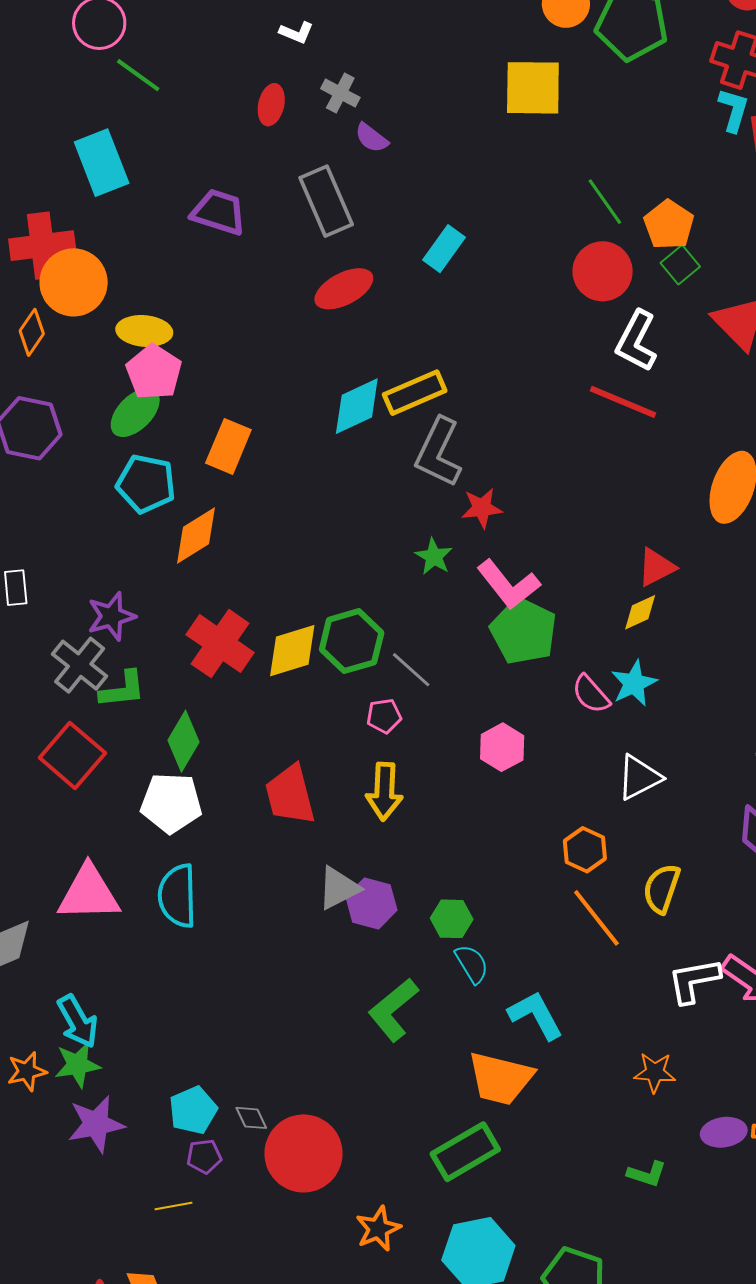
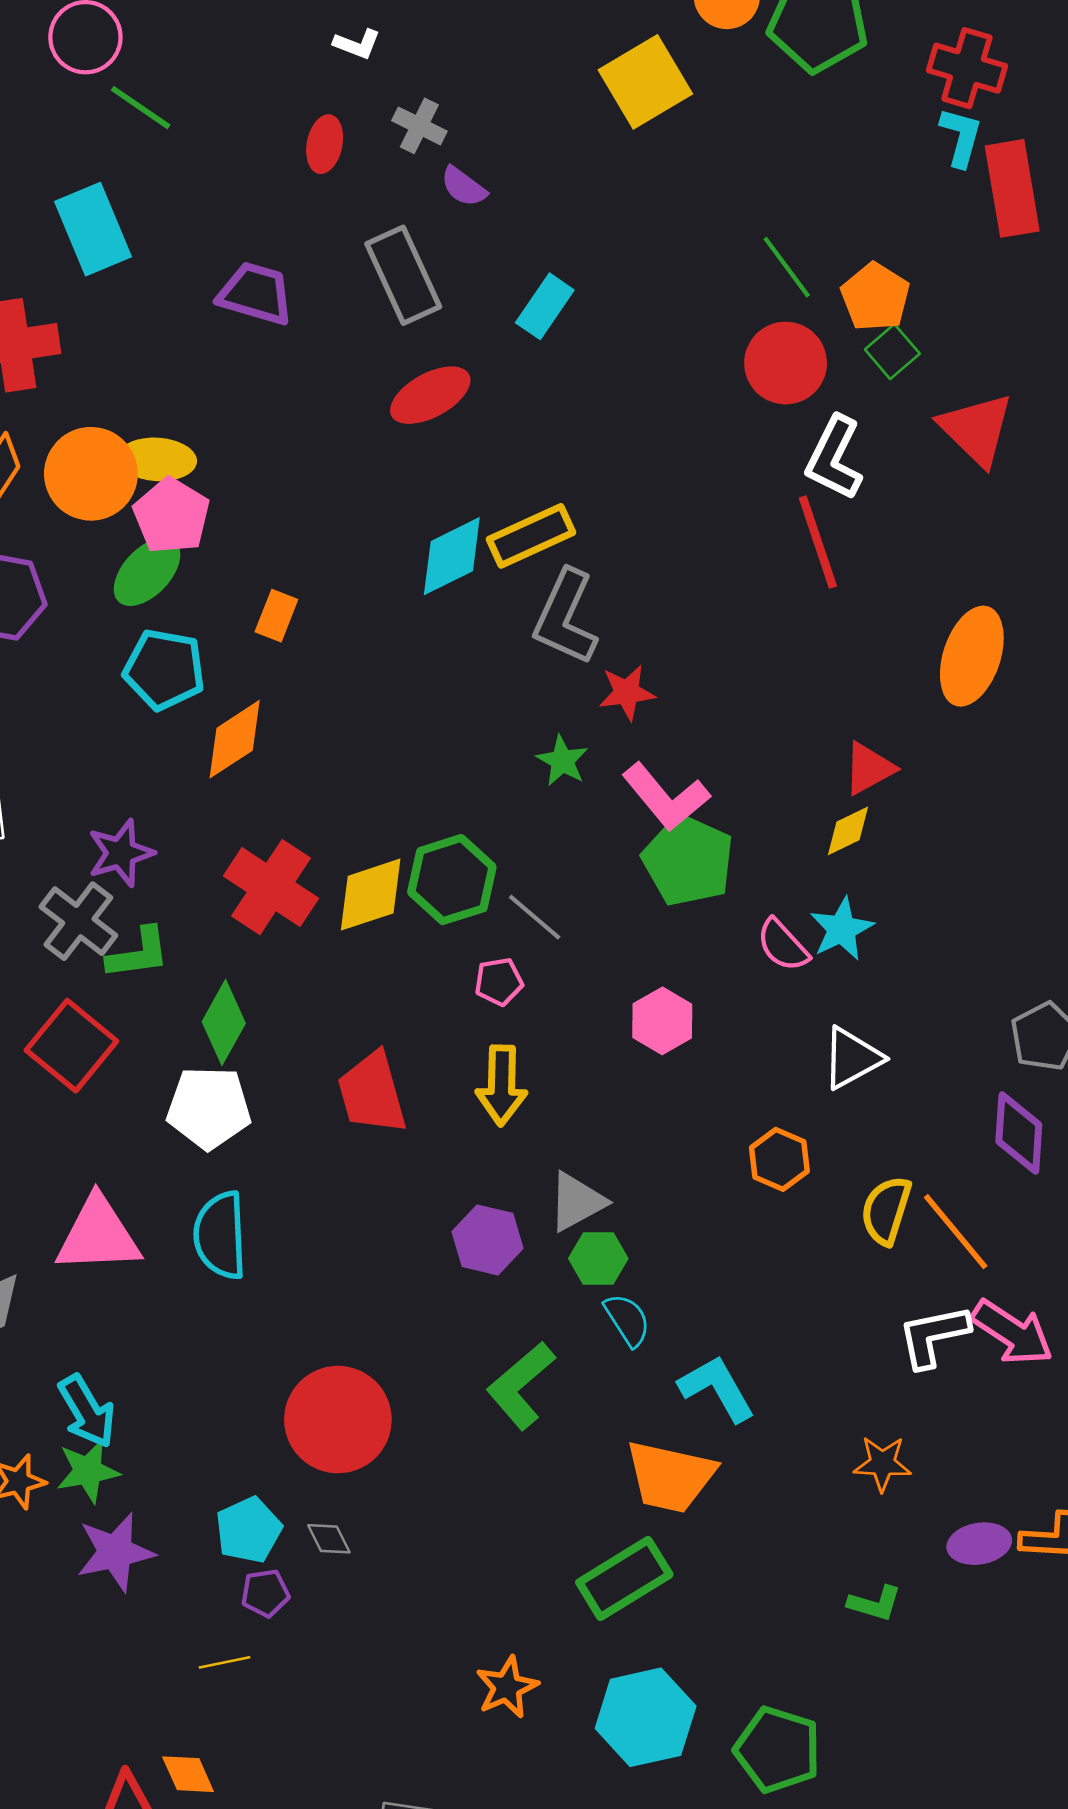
yellow square: (533, 88) -> (645, 82), moved, turned -30
cyan rectangle: (444, 249) -> (545, 306), moved
orange circle: (74, 282) -> (91, 474), moved
red line: (623, 402) -> (818, 542), turned 50
orange rectangle: (228, 446) -> (276, 616), size x0.7
gray triangle: (339, 888) -> (577, 1202), moved
orange line: (596, 918) -> (956, 1232), moved
red circle: (304, 1153) -> (338, 1420), moved

